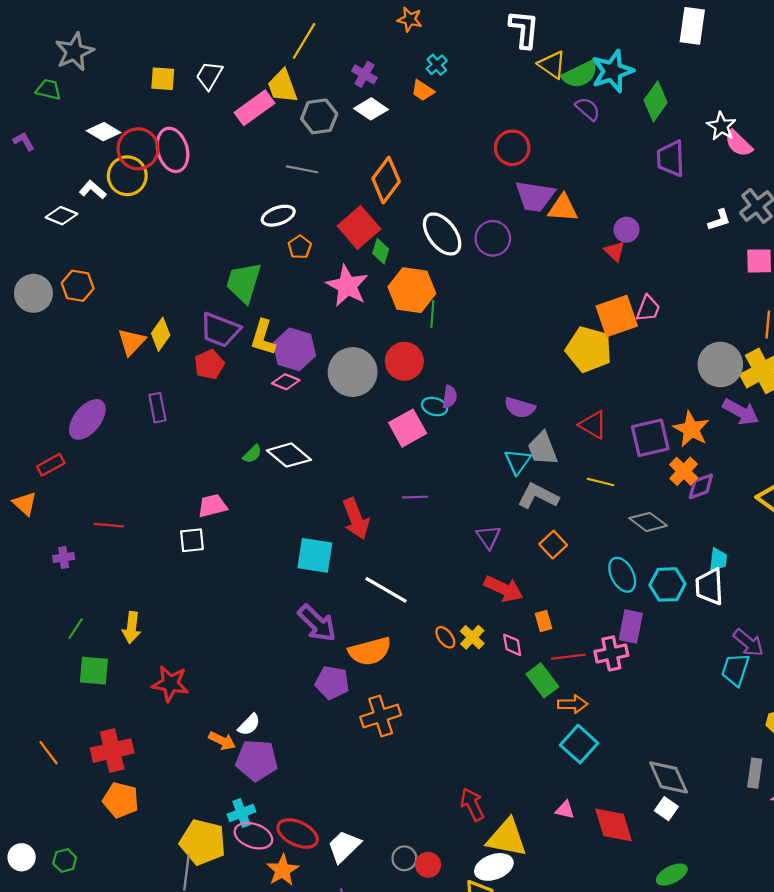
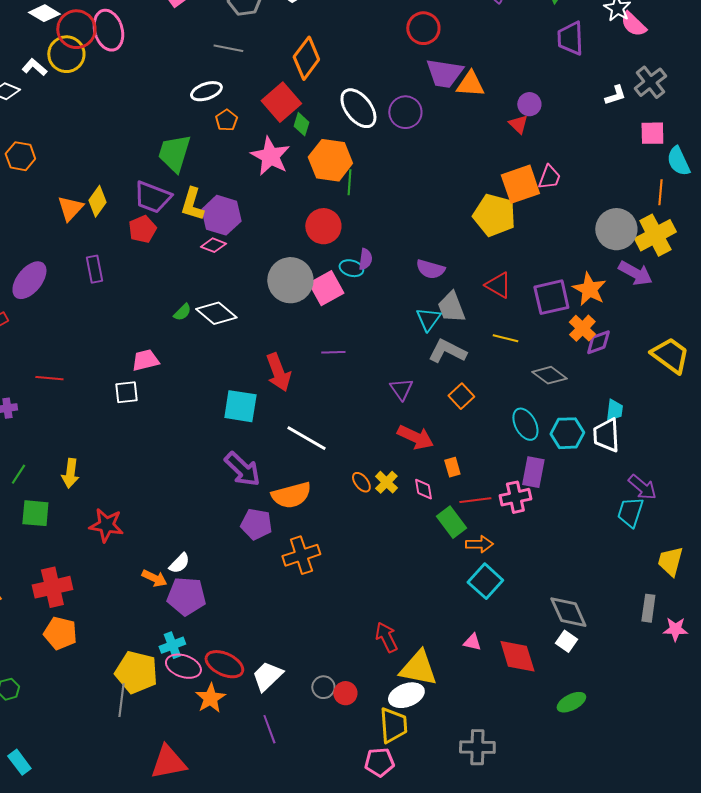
gray circle: (353, 372) -> (290, 280), moved

